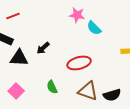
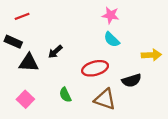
pink star: (77, 15) -> (111, 15), moved
cyan semicircle: (94, 28) -> (112, 40), moved
black semicircle: (112, 95) -> (132, 80), moved

